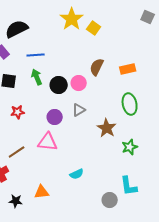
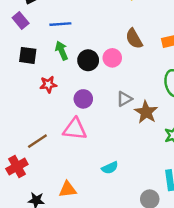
brown semicircle: (97, 67) -> (134, 39), turned -54
gray triangle: (79, 110) -> (124, 99), moved
red star: (18, 112) -> (48, 84), moved

